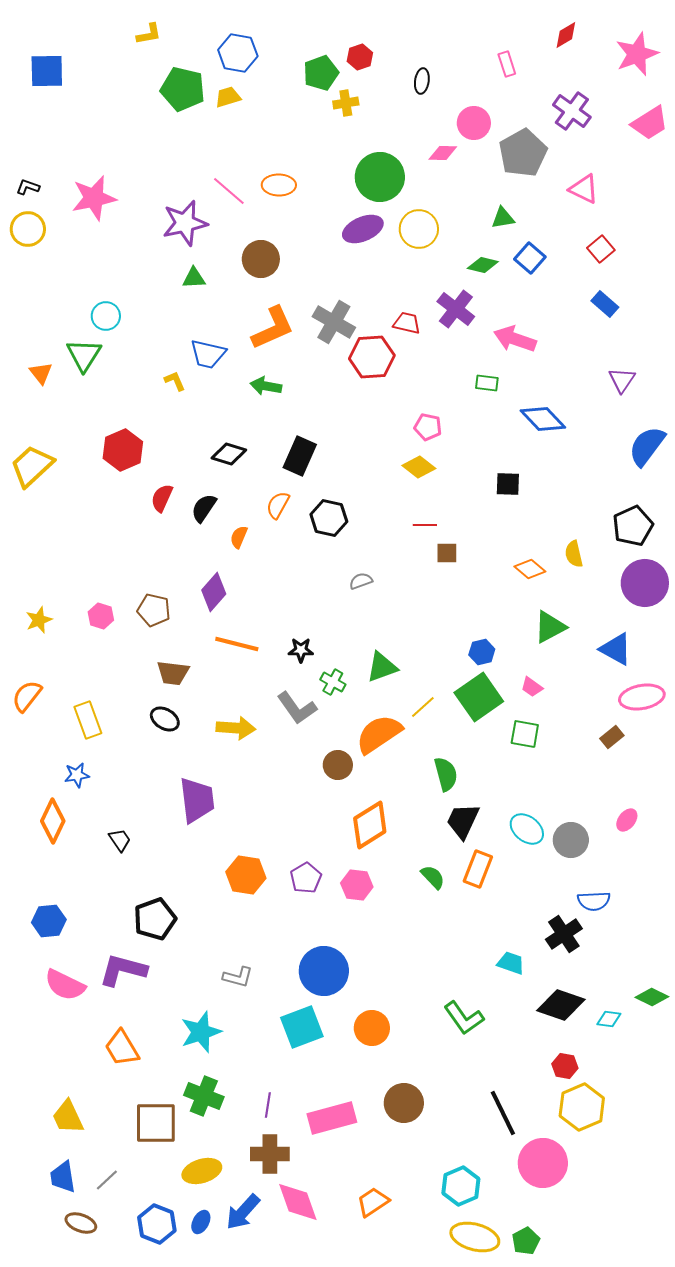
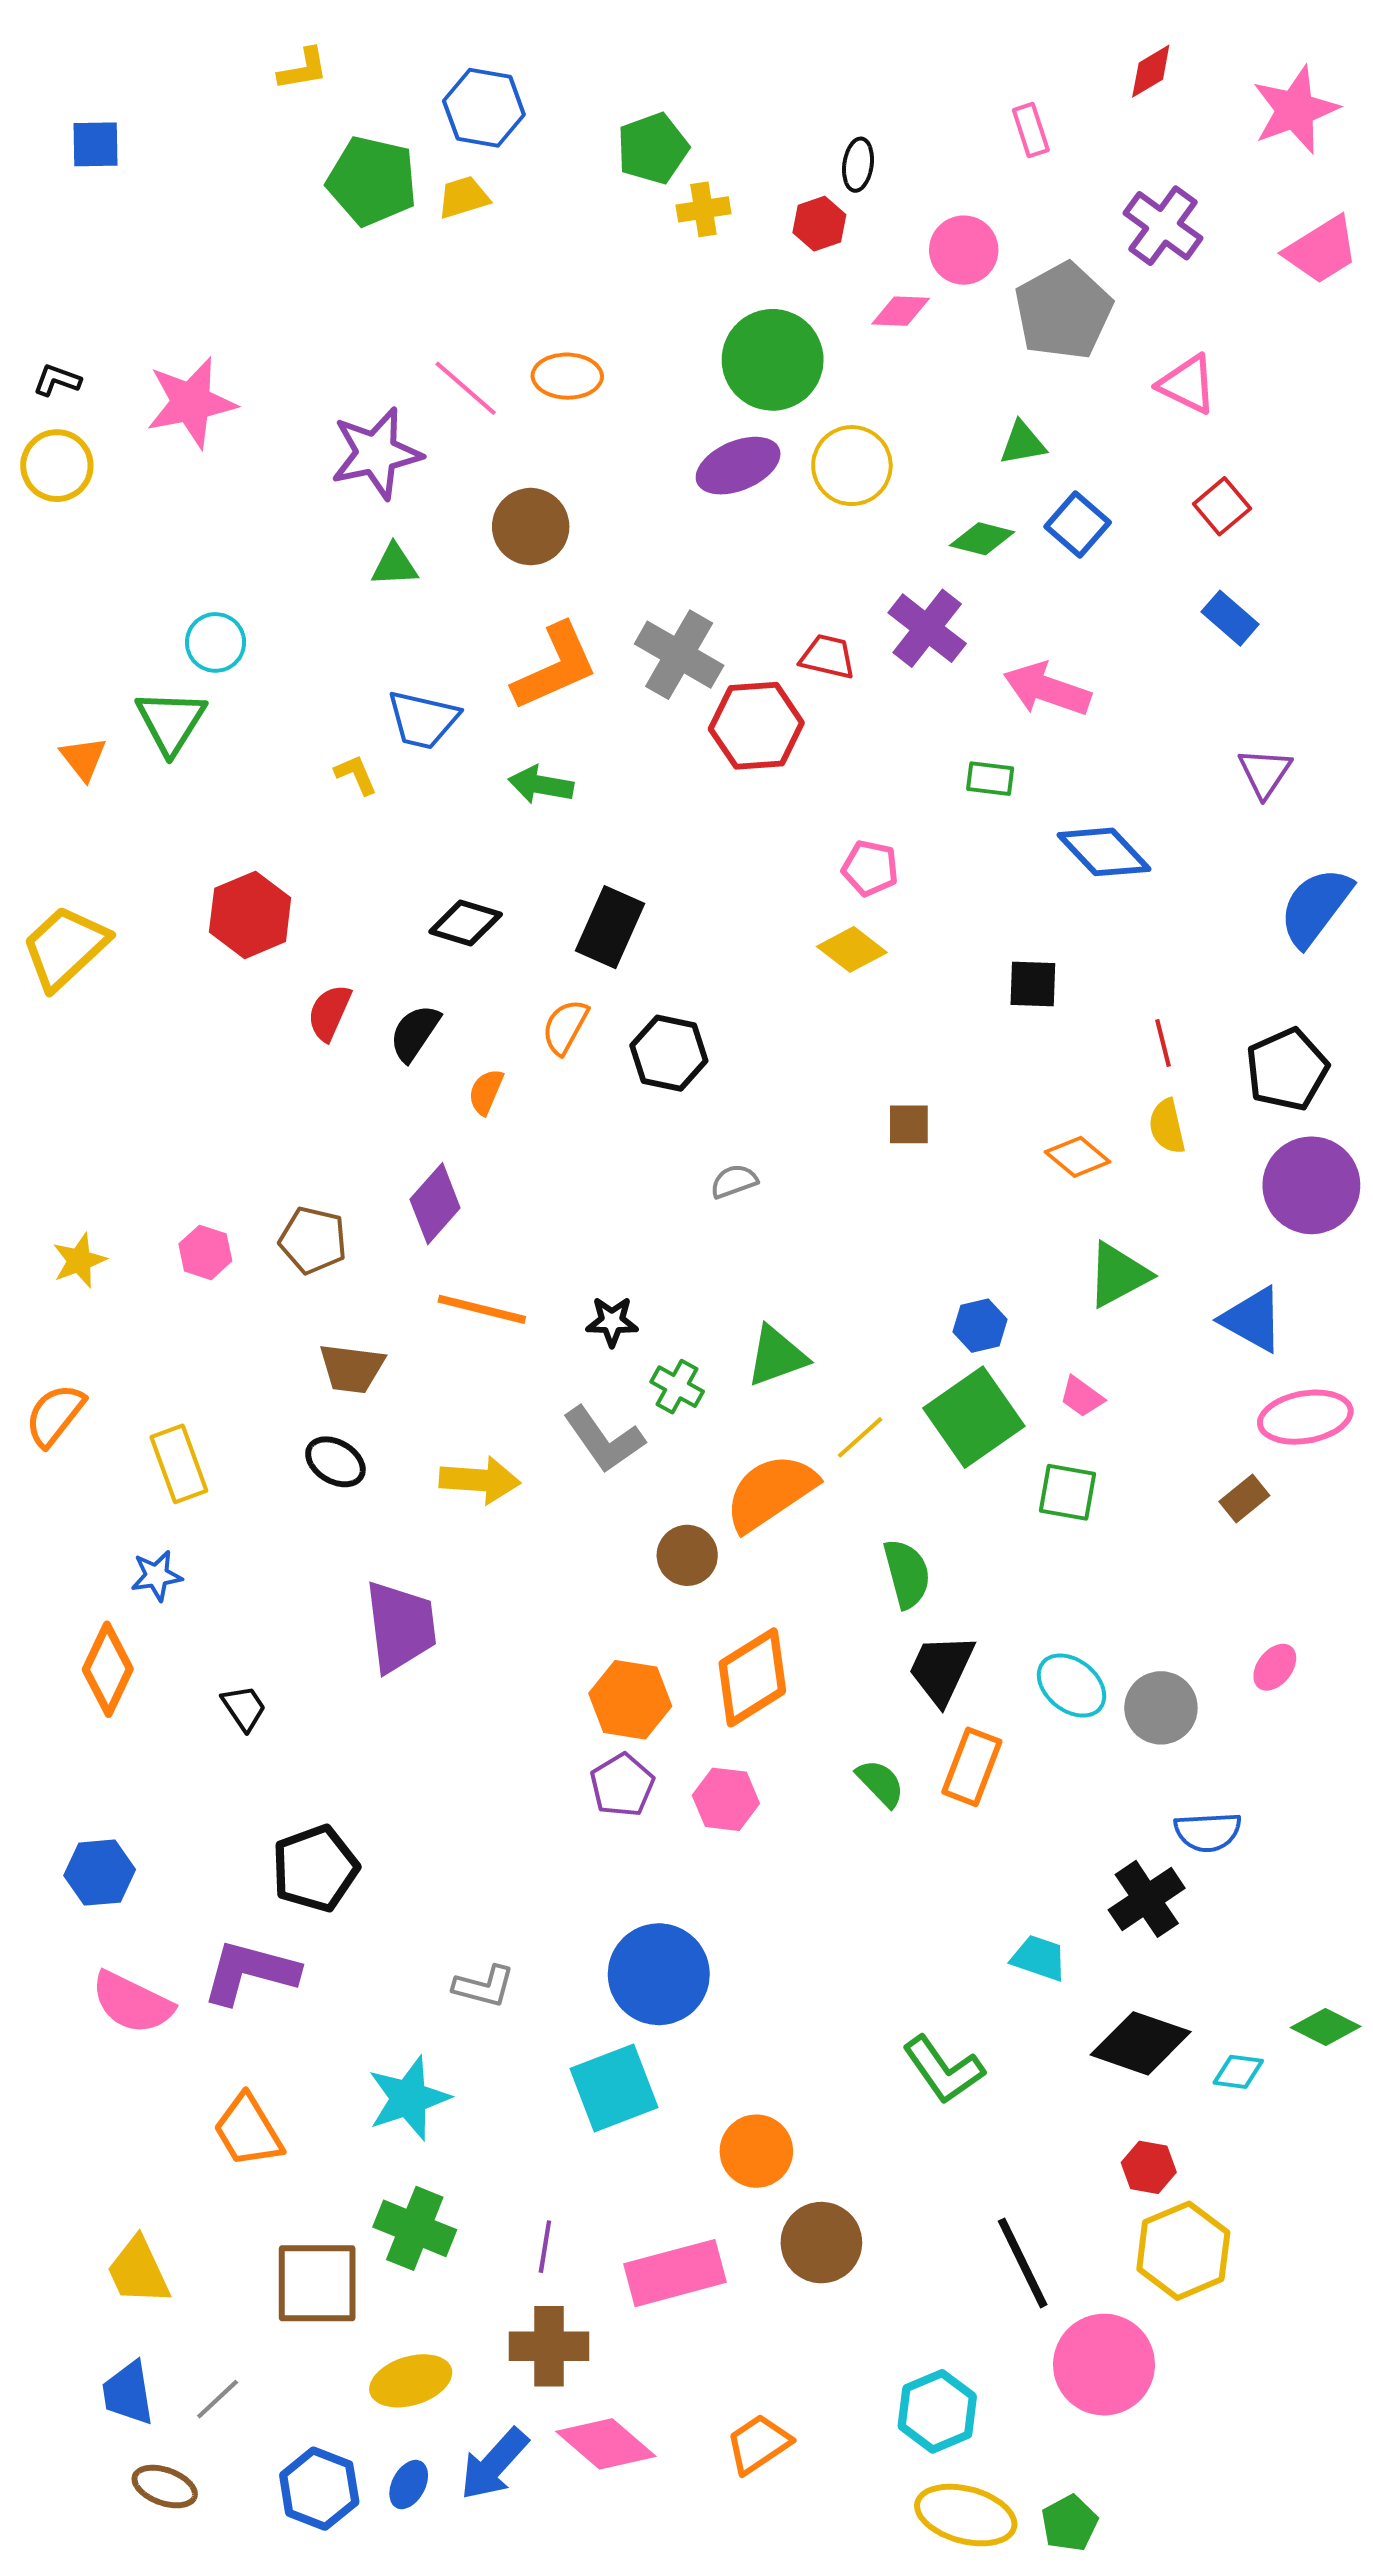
red hexagon: (360, 57) -> (819, 224), moved
blue square: (47, 71) -> (96, 144), size x0.7
red line: (425, 525) -> (1163, 1043), moved, turned 75
orange hexagon: (246, 875) -> (630, 1700), moved
orange circle: (372, 1028) -> (756, 2151), moved
pink diamond: (298, 1202) -> (606, 2444), turned -30

